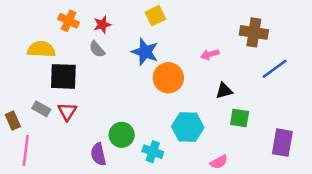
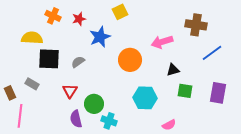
gray semicircle: (97, 49) -> (78, 62), moved, turned 96
blue star: (145, 52) -> (100, 37), moved, turned 30
pink arrow: (210, 54) -> (162, 42), size x1.5
red triangle: (67, 111) -> (70, 91), moved
purple rectangle: (282, 143) -> (218, 93), moved
cyan cross: (153, 152) -> (109, 121), moved

